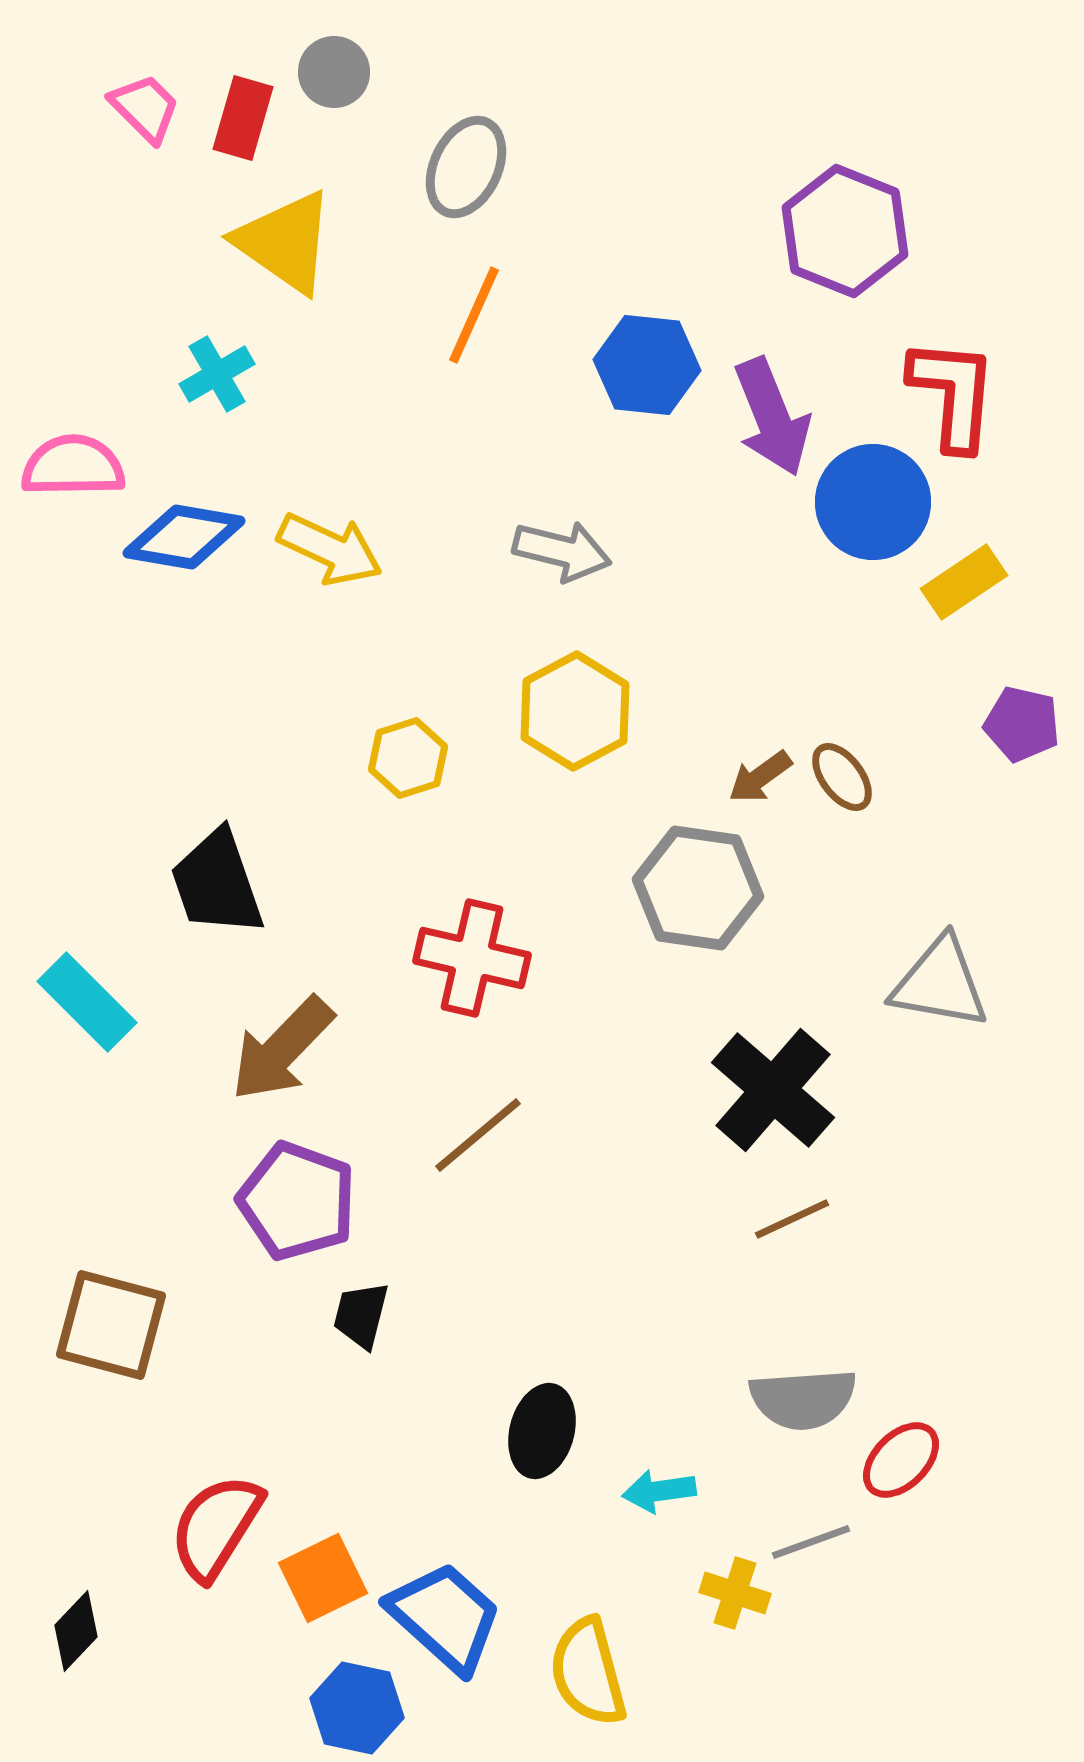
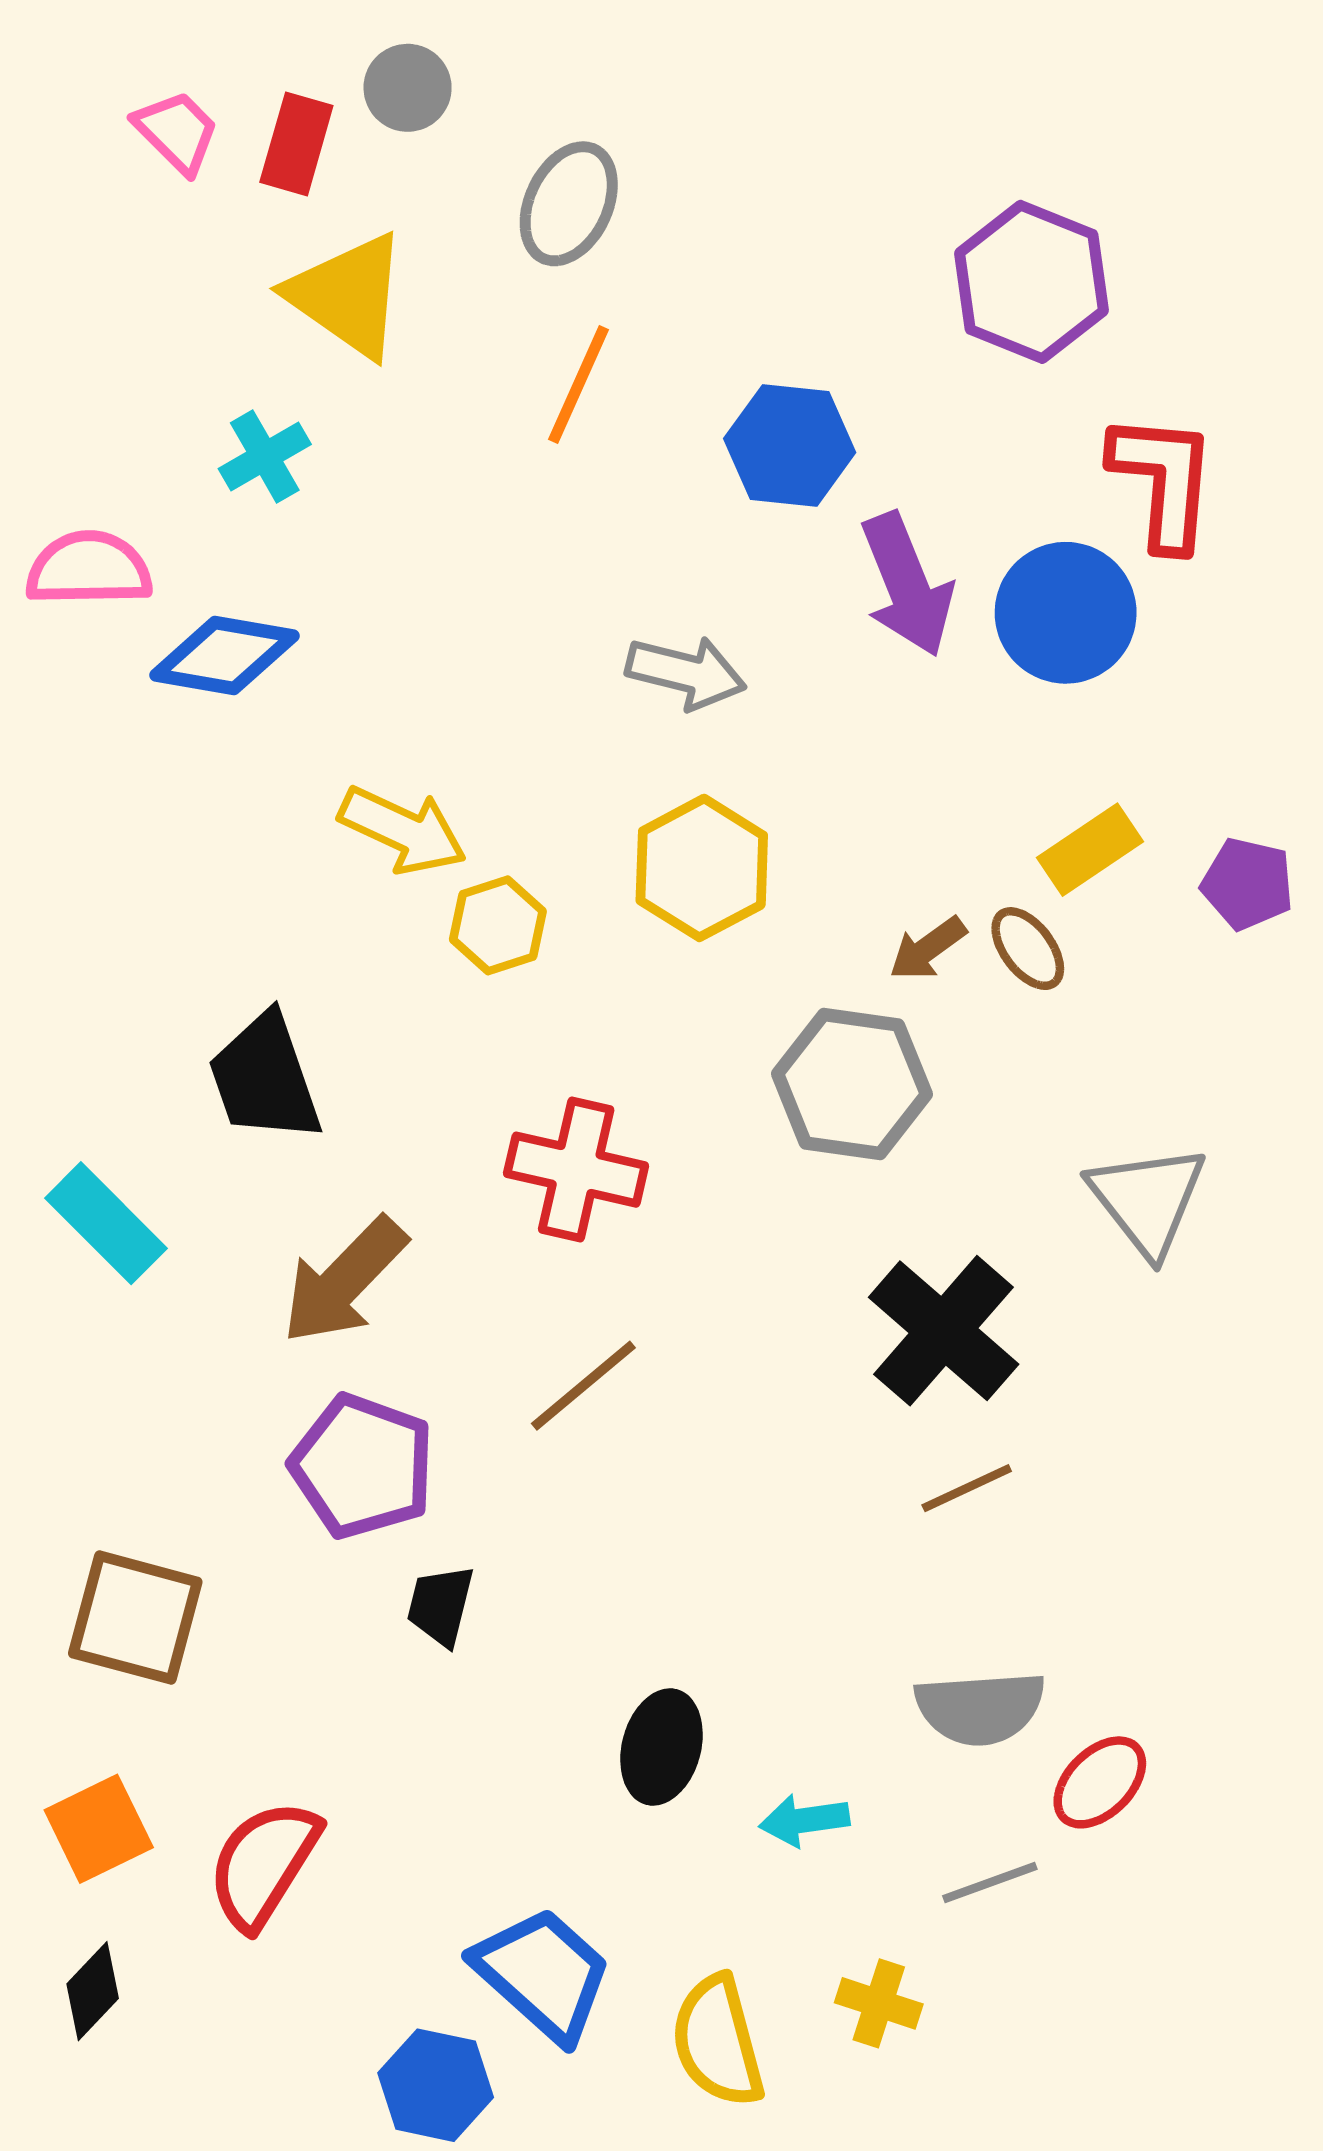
purple arrow: (772, 417) -> (907, 585), moved
yellow arrow: (330, 549) -> (403, 830), moved
yellow rectangle: (964, 582) -> (1090, 850), moved
gray triangle: (940, 983) -> (1147, 1200), turned 42
orange square: (323, 1578) -> (99, 1829), moved
yellow cross: (735, 1593) -> (879, 2003), moved

